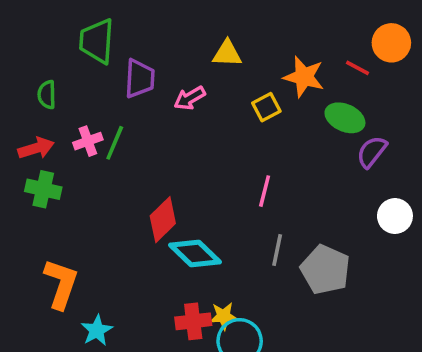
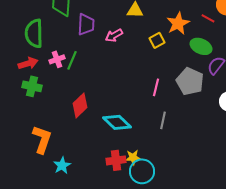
orange star: (304, 77) -> (178, 23), turned 30
green semicircle: (47, 95) -> (34, 33), size x1.8
red diamond: (163, 220) -> (80, 105), moved
gray pentagon: (325, 270) -> (190, 81), moved

